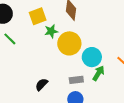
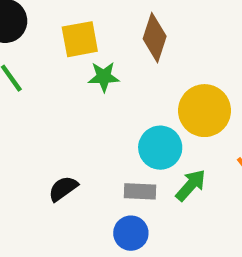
yellow circle: (69, 43) -> (205, 111), moved
cyan circle: (92, 57) -> (160, 148), moved

